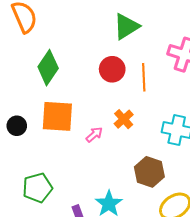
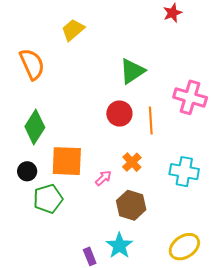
green diamond: (48, 68) -> (35, 127), moved
brown hexagon: (149, 172) -> (131, 205), moved
green pentagon: (37, 188) -> (48, 199), moved

